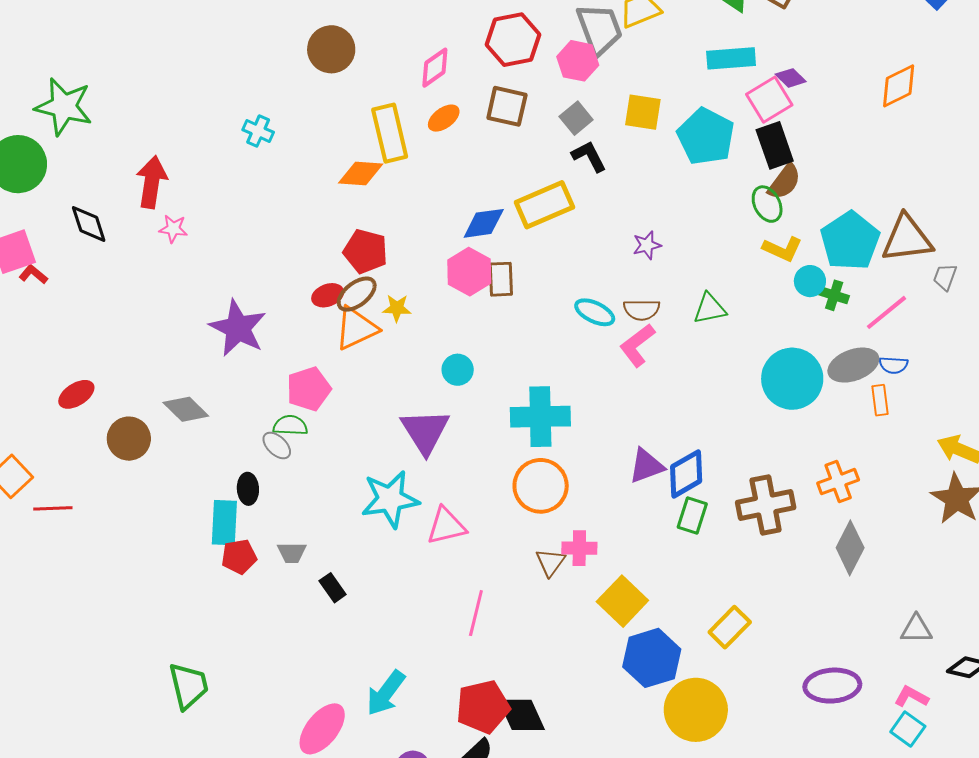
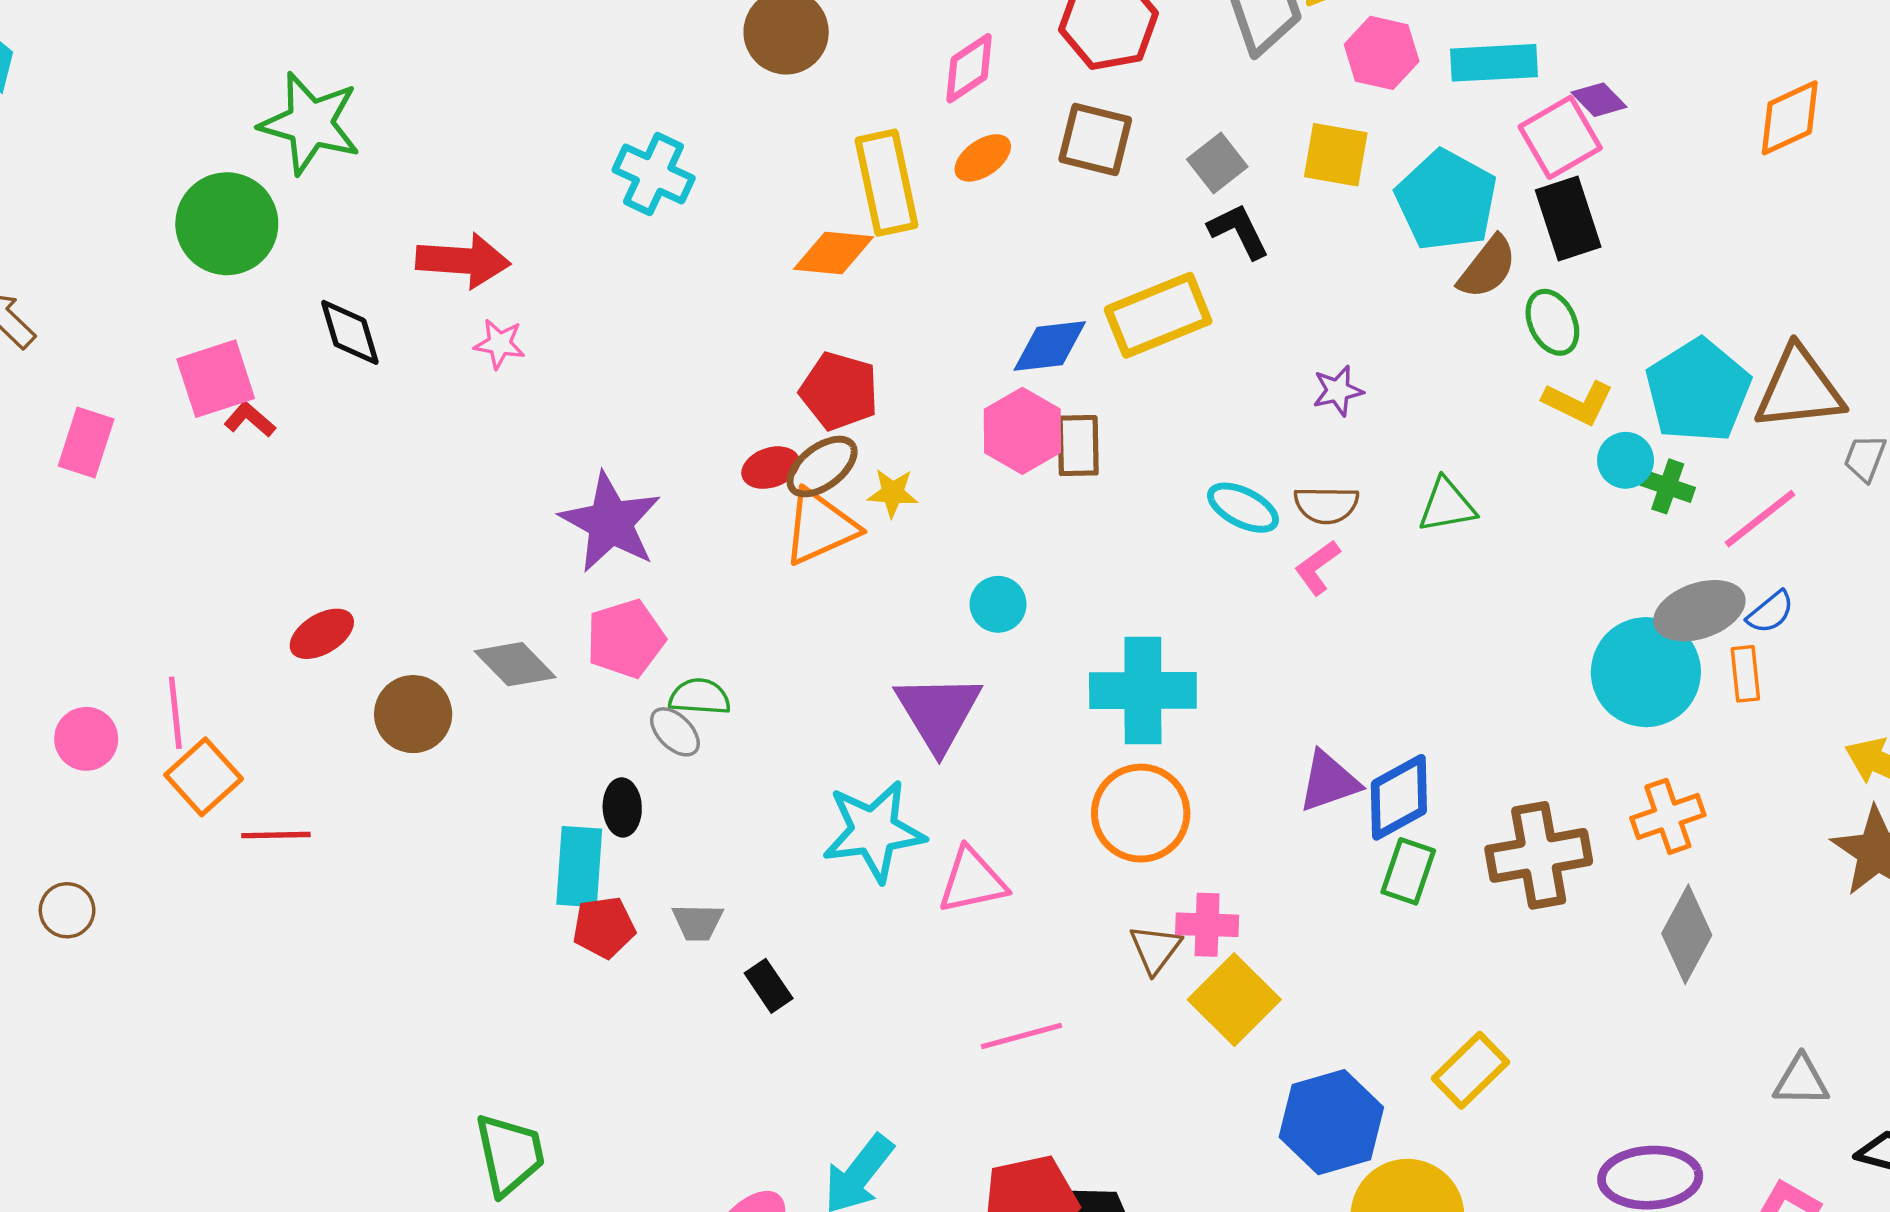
pink hexagon: (578, 61) -> (1382, 53), moved
cyan cross: (258, 131) -> (654, 174), size x1.4
red arrow: (152, 182) -> (463, 261), turned 84
brown semicircle: (784, 182) -> (1487, 267), moved
pink L-shape: (637, 345) -> (1317, 567), size x0.7
blue semicircle: (893, 365) -> (1770, 612), turned -44
cyan circle: (792, 379) -> (1646, 672), moved
pink pentagon: (309, 389) -> (626, 639), moved
yellow square: (622, 601) -> (1234, 1000), moved
pink line: (476, 613) -> (1021, 1036), turned 60

